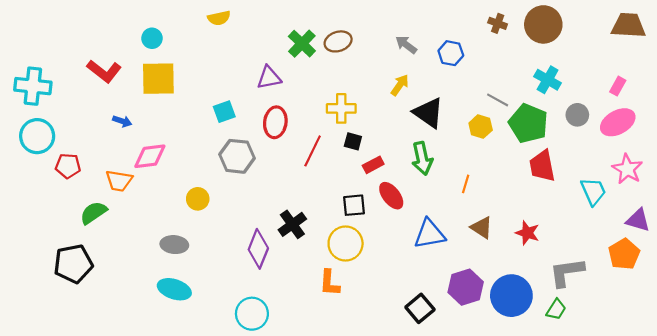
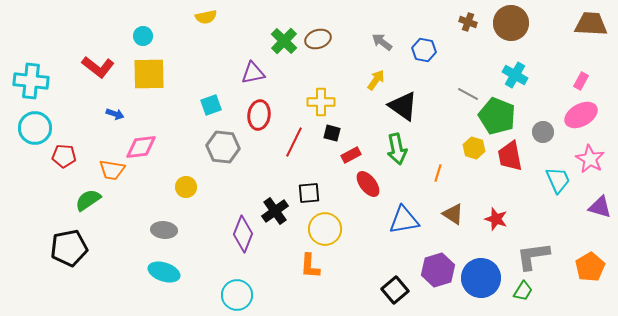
gray circle: (577, 115) -> (543, 132), moved
yellow hexagon: (481, 127) -> (474, 148), moved
black square: (354, 205) -> (309, 193), moved
orange pentagon: (624, 254) -> (590, 267), moved

